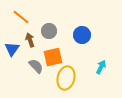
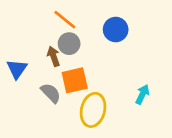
orange line: (21, 17) -> (65, 20), moved
blue circle: (82, 35) -> (116, 30), moved
brown arrow: (30, 40) -> (54, 56), moved

